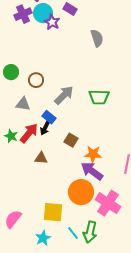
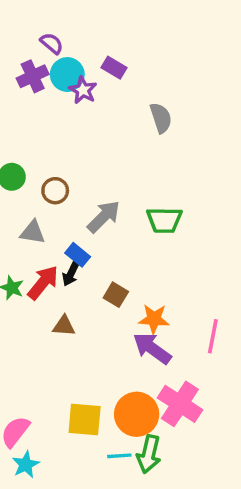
orange circle: (81, 192) -> (137, 414), moved
cyan line: (73, 233) -> (119, 456), turned -56
cyan star: (43, 238) -> (26, 465), moved

